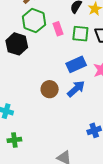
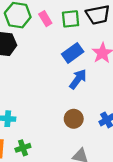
brown circle: (50, 89) -> (74, 119), moved

